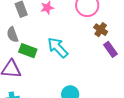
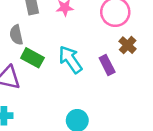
purple rectangle: (110, 49) -> (107, 65), moved

